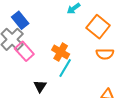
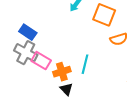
orange cross: (61, 52) -> (62, 72), moved, turned -30

